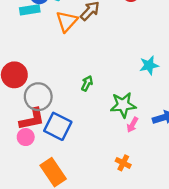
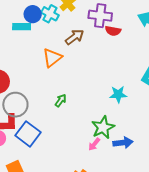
orange triangle: (67, 21) -> (52, 58), moved
green star: (123, 105) -> (103, 127), moved, turned -30

